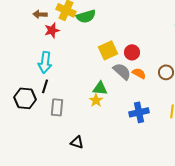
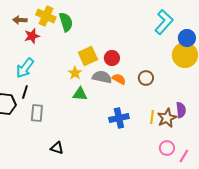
green semicircle: (86, 16) -> (66, 22), turned -90
cyan arrow: (45, 62) -> (25, 68), turned 30
gray semicircle: (122, 71) -> (102, 77), turned -30
yellow star: (96, 100) -> (75, 73), moved

